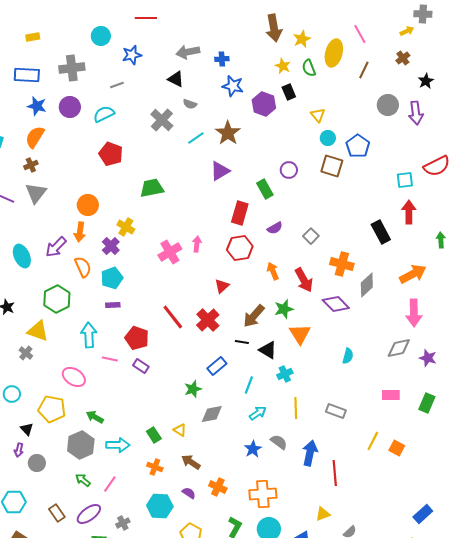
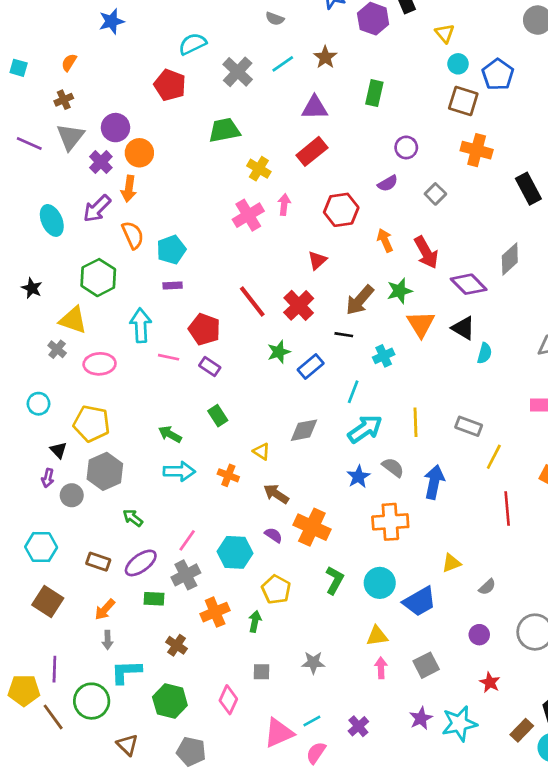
blue star: (37, 106) -> (112, 21), moved, turned -30
purple circle: (70, 107) -> (115, 128), moved
cyan semicircle: (104, 114) -> (192, 44), moved
gray cross: (162, 120) -> (238, 72), moved
brown star: (228, 133) -> (325, 57), size x0.7
orange semicircle: (35, 137) -> (69, 63), size x0.6
purple circle: (289, 170) -> (406, 147), moved
purple triangle: (220, 171) -> (315, 108), turned 30
green rectangle: (265, 189) -> (374, 93), moved, turned 42
red rectangle: (240, 213) -> (312, 151), moved, turned 35
yellow cross: (126, 227) -> (259, 169), moved
purple cross: (111, 246) -> (101, 162), moved
orange cross: (342, 264) -> (477, 150), moved
black triangle: (268, 350) -> (463, 328), moved
cyan cross: (285, 374) -> (384, 356), moved
pink ellipse: (74, 377) -> (100, 364), moved, turned -35
green star: (193, 389) -> (279, 352), moved
cyan arrow: (258, 413) -> (365, 429), size x1.5
green arrow: (95, 417) -> (170, 434), moved
green rectangle: (154, 435) -> (218, 416), moved
yellow line: (373, 441) -> (494, 457), moved
gray hexagon: (81, 445) -> (105, 471), moved
orange cross: (155, 467) -> (228, 475), moved
red line: (335, 473) -> (507, 509), moved
pink line: (110, 484) -> (187, 540), moved
orange cross: (218, 487) -> (312, 527), size x1.5
orange cross: (263, 494) -> (390, 522), moved
brown rectangle: (57, 513) -> (98, 562), turned -36
gray cross: (123, 523) -> (186, 575), size x1.5

